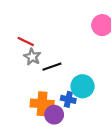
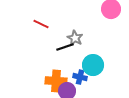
gray star: (32, 57) -> (75, 38), moved

